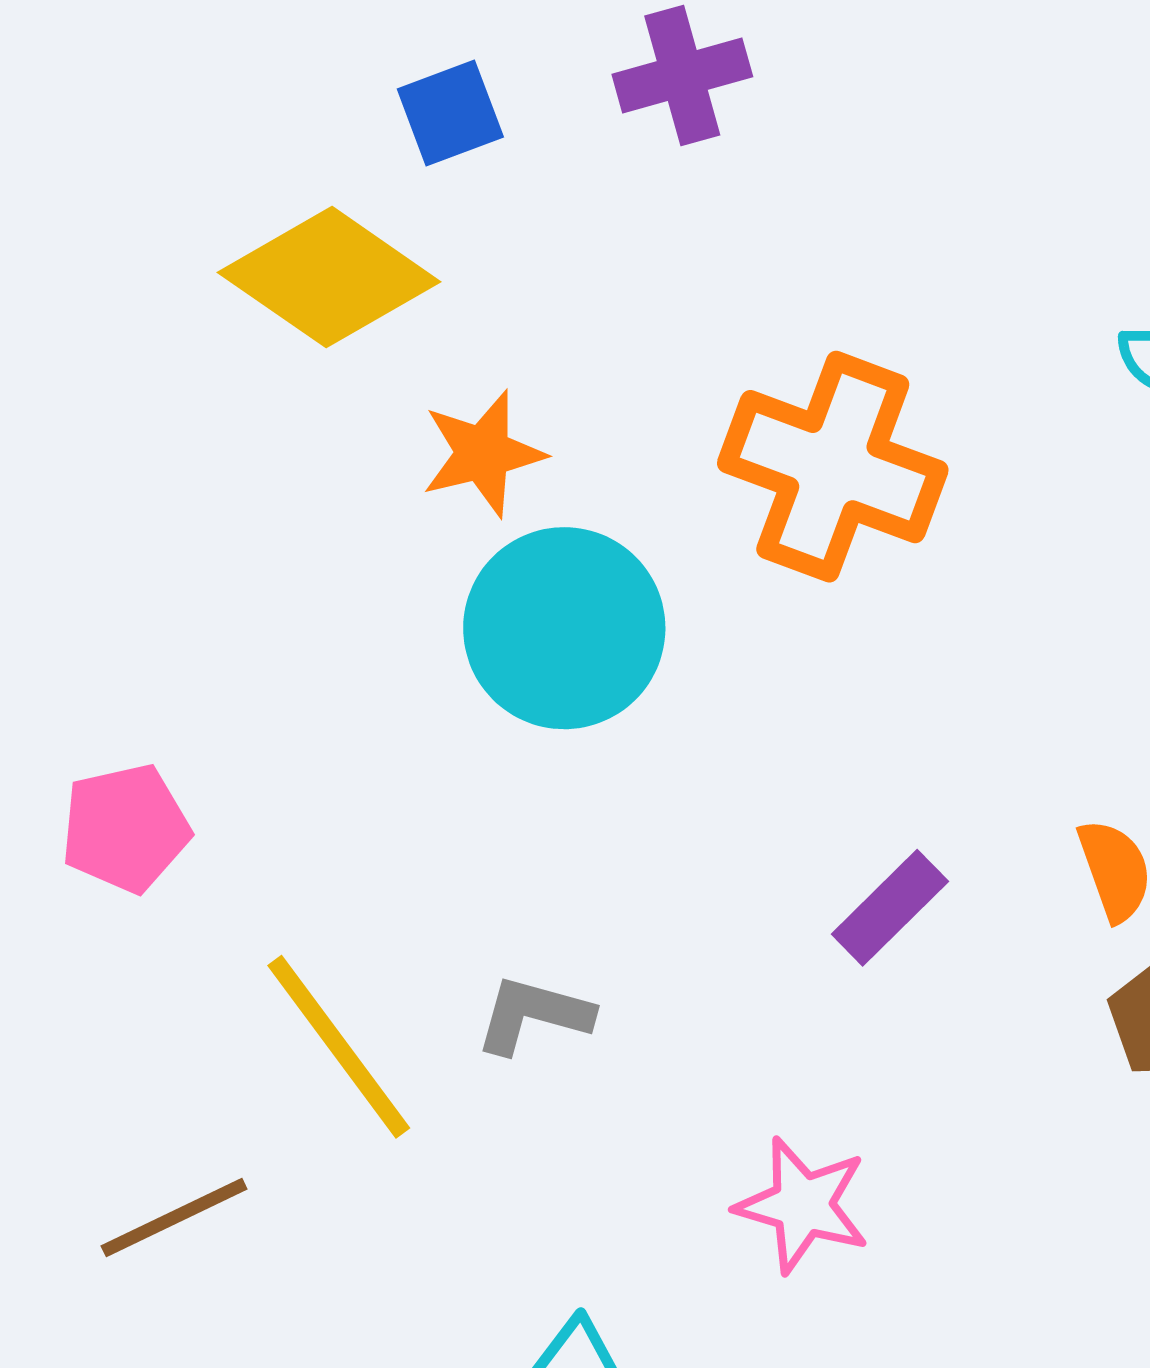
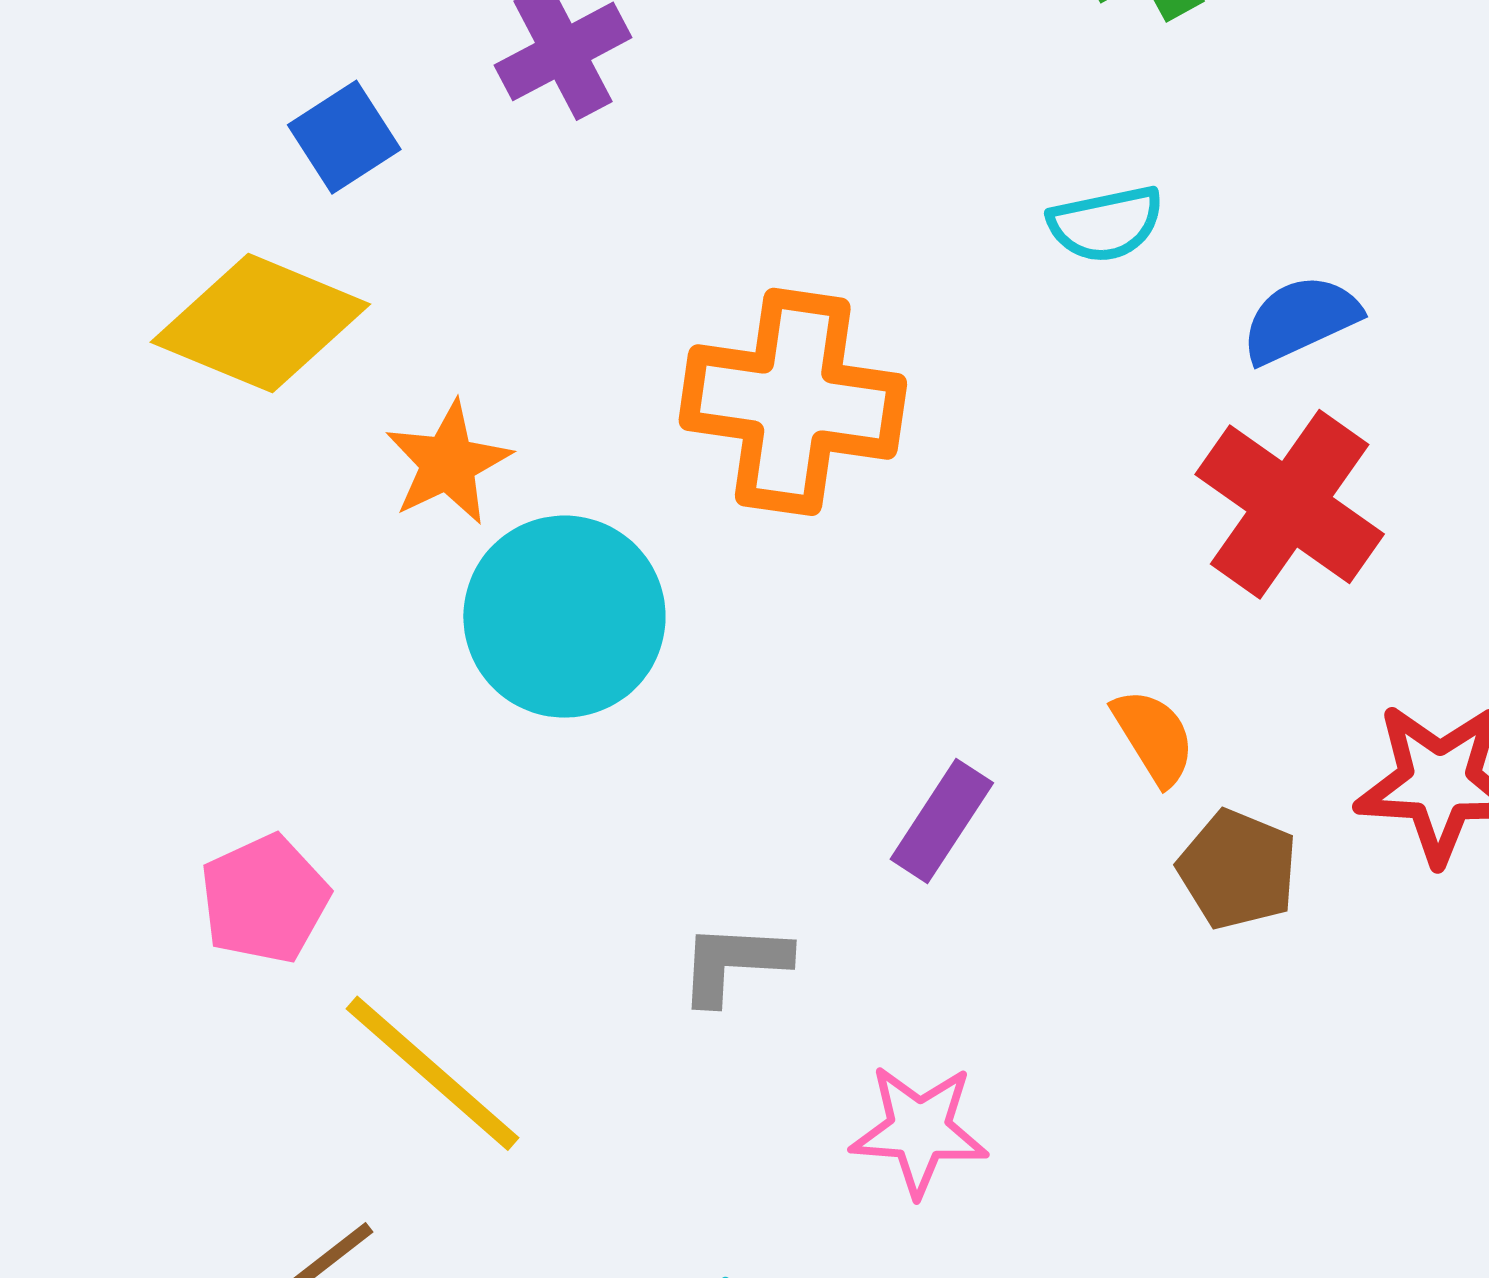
pink pentagon: (125, 828) -> (265, 899), moved
gray L-shape: (533, 1015) -> (734, 963), moved

